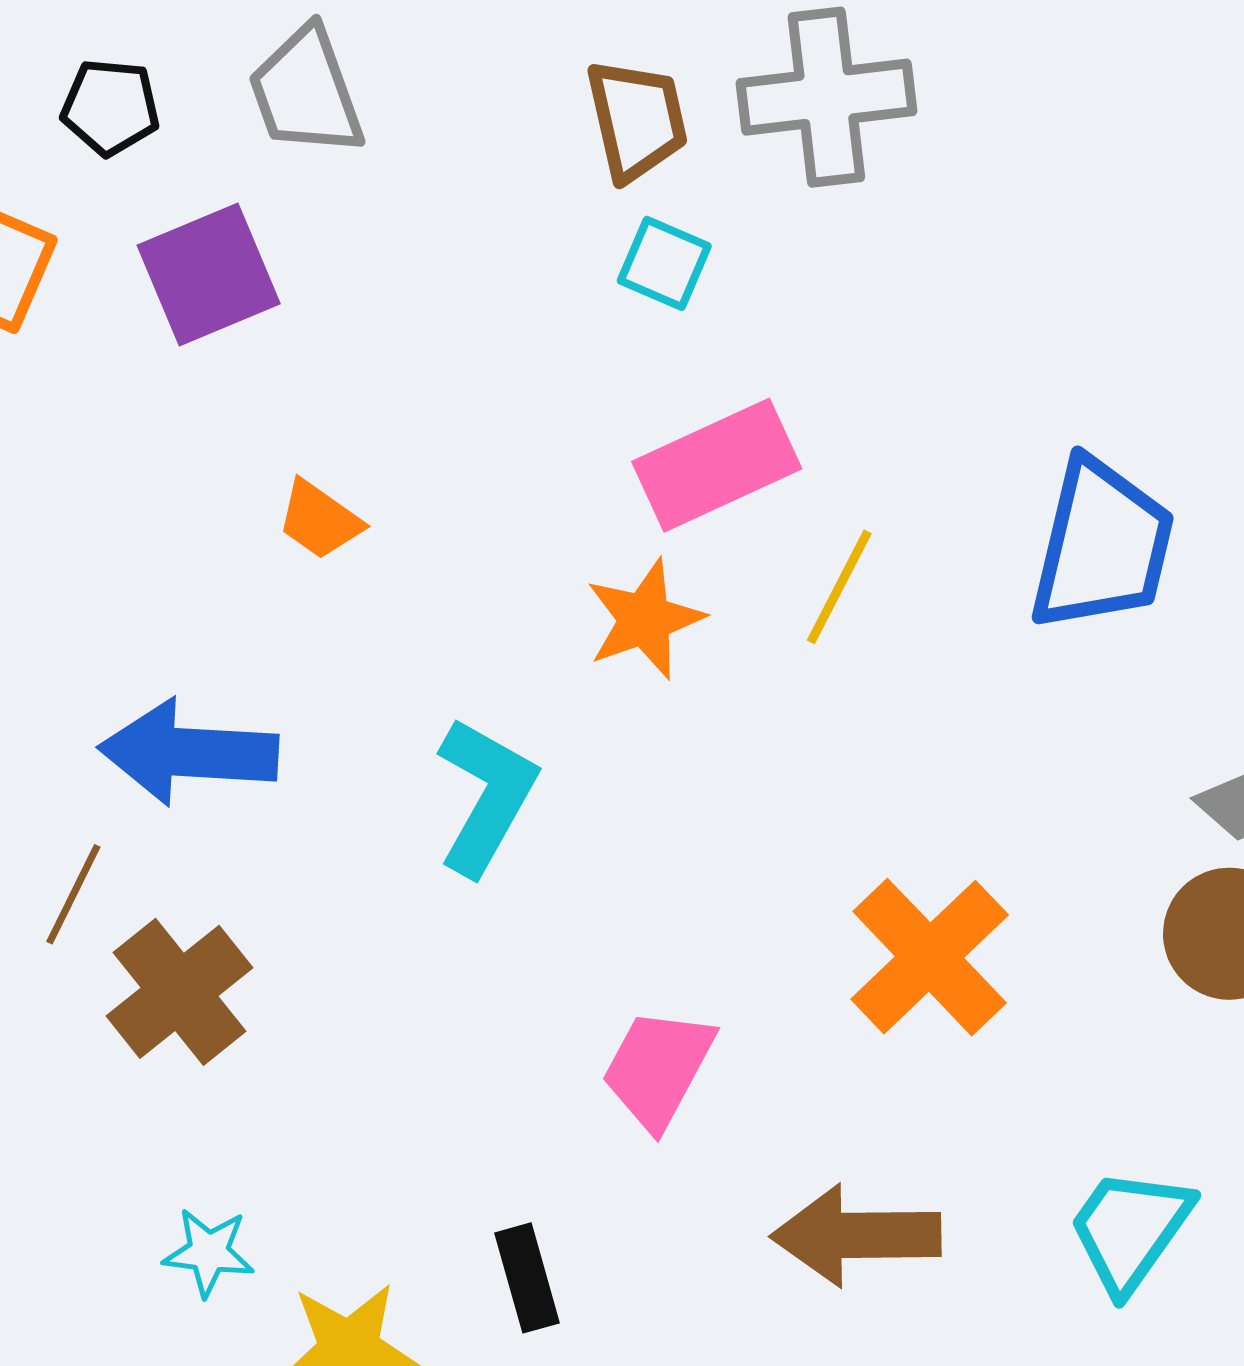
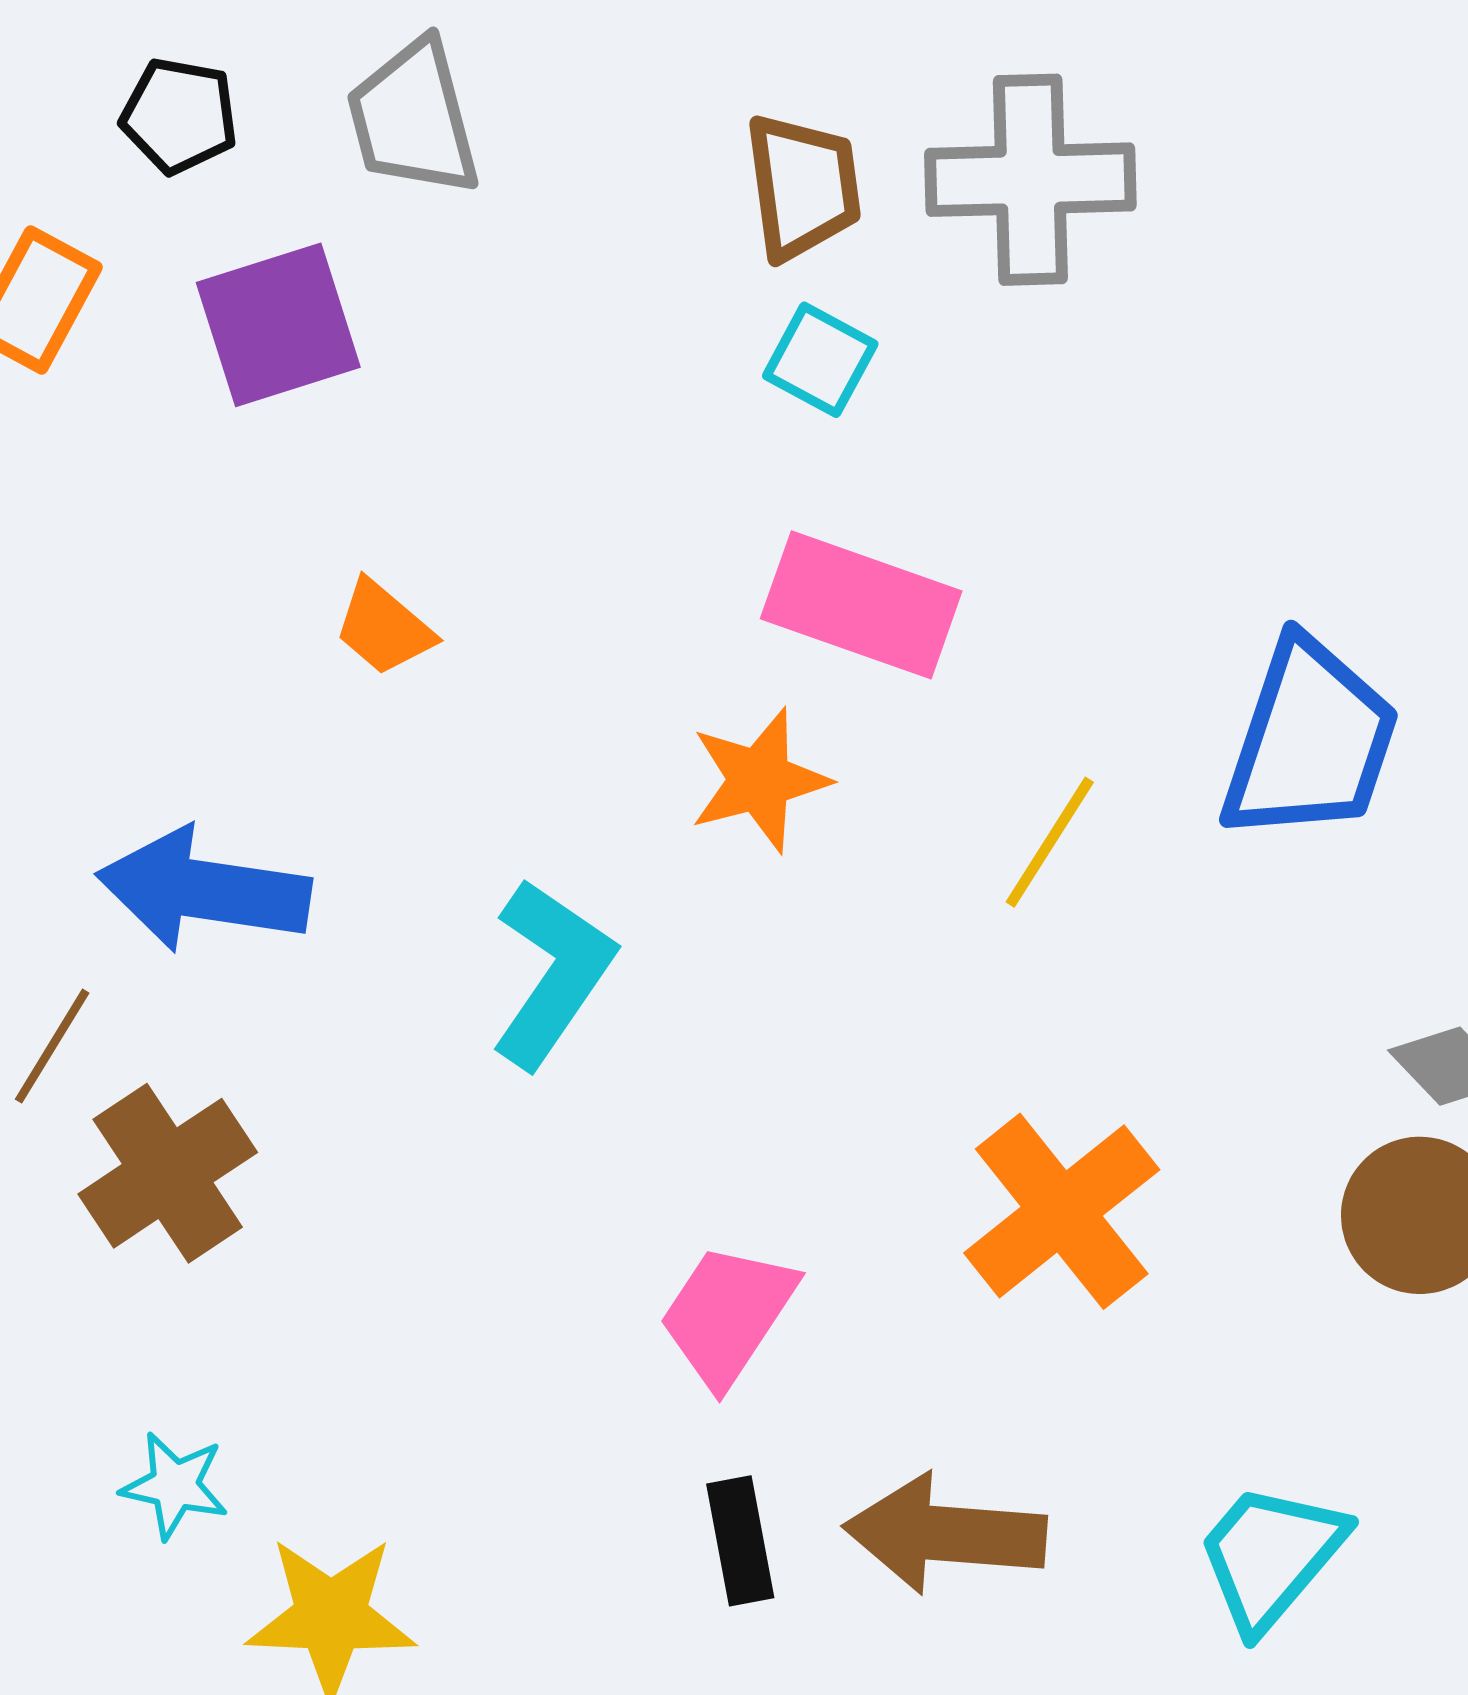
pink rectangle: (717, 465) -> (861, 605), turned 39
yellow line: (839, 587) -> (1050, 842), moved
black rectangle: (527, 1278) -> (740, 1541), moved

